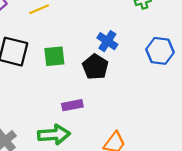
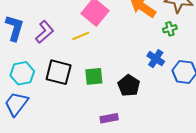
blue cross: (107, 41) -> (156, 59), moved

